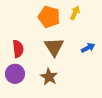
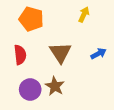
orange pentagon: (49, 17) -> (31, 19), moved
purple circle: (15, 74) -> (30, 89), moved

